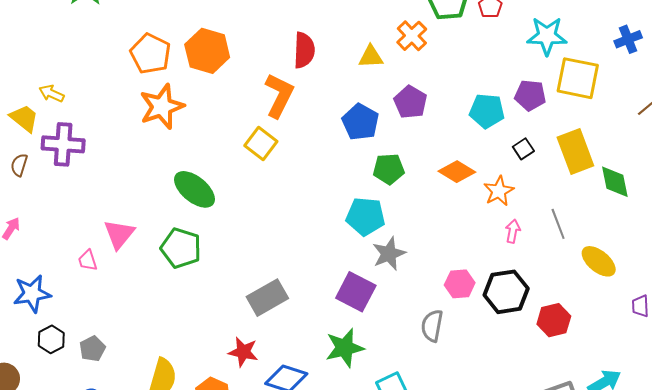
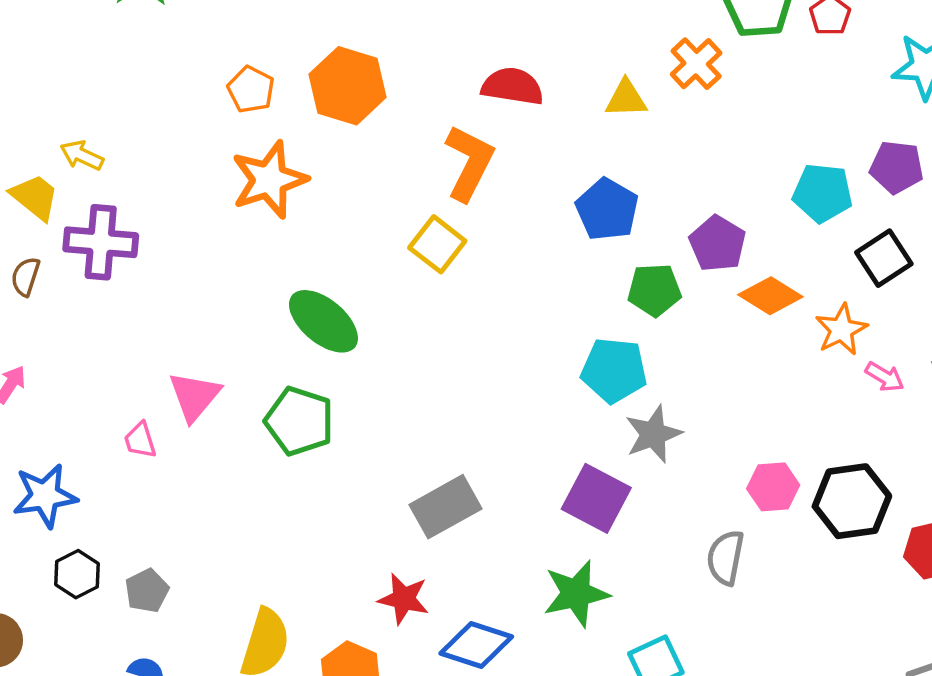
red semicircle: (304, 50) -> (512, 86), turned -84
orange pentagon: (150, 54) -> (251, 90), size x0.7
purple pentagon: (410, 102) -> (718, 244), moved
black square: (523, 149) -> (884, 258), size x1.5
pink arrow: (513, 231) -> (885, 377), moved, turned 110

